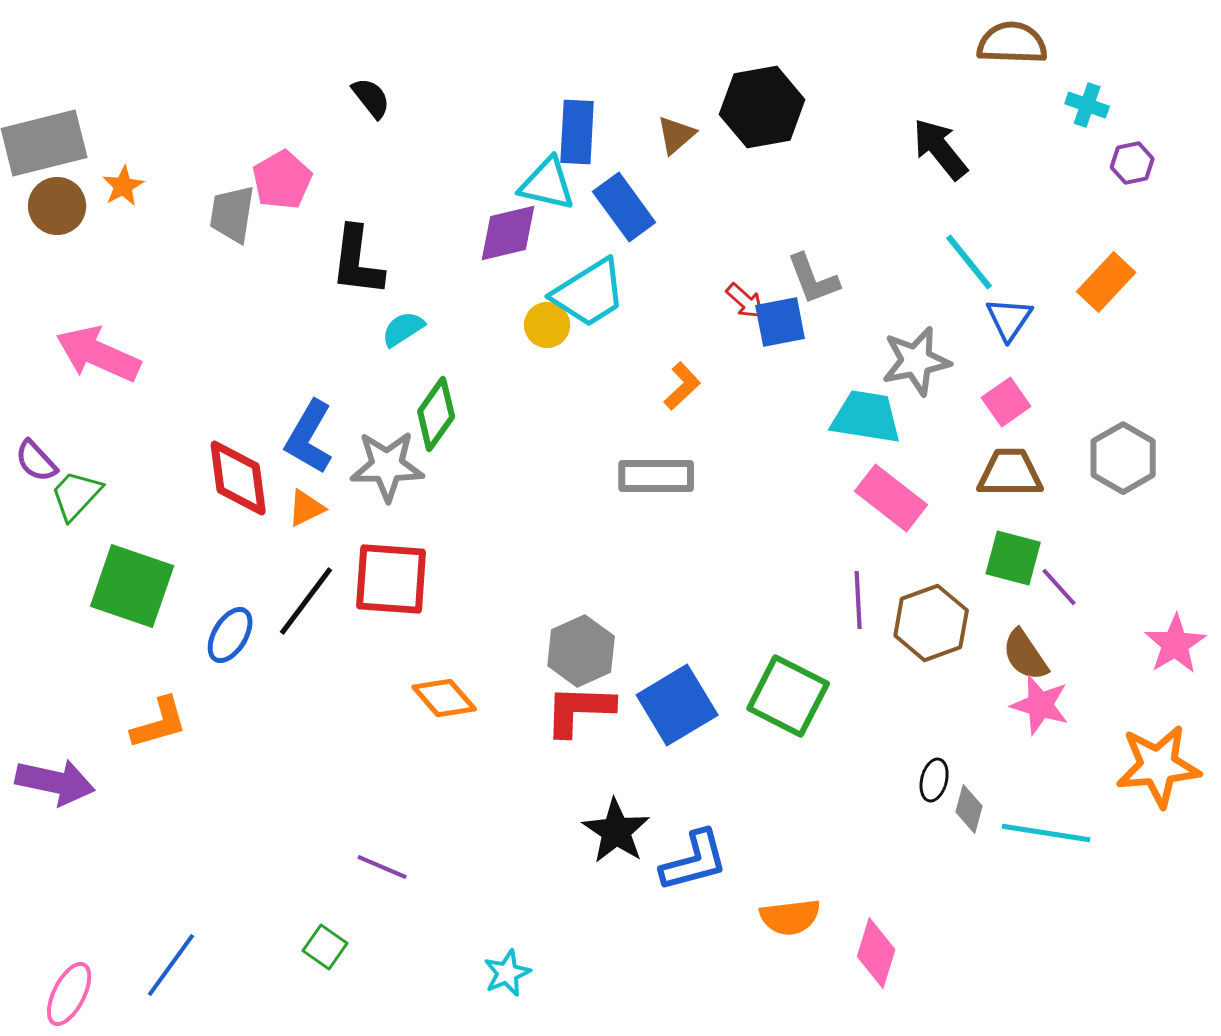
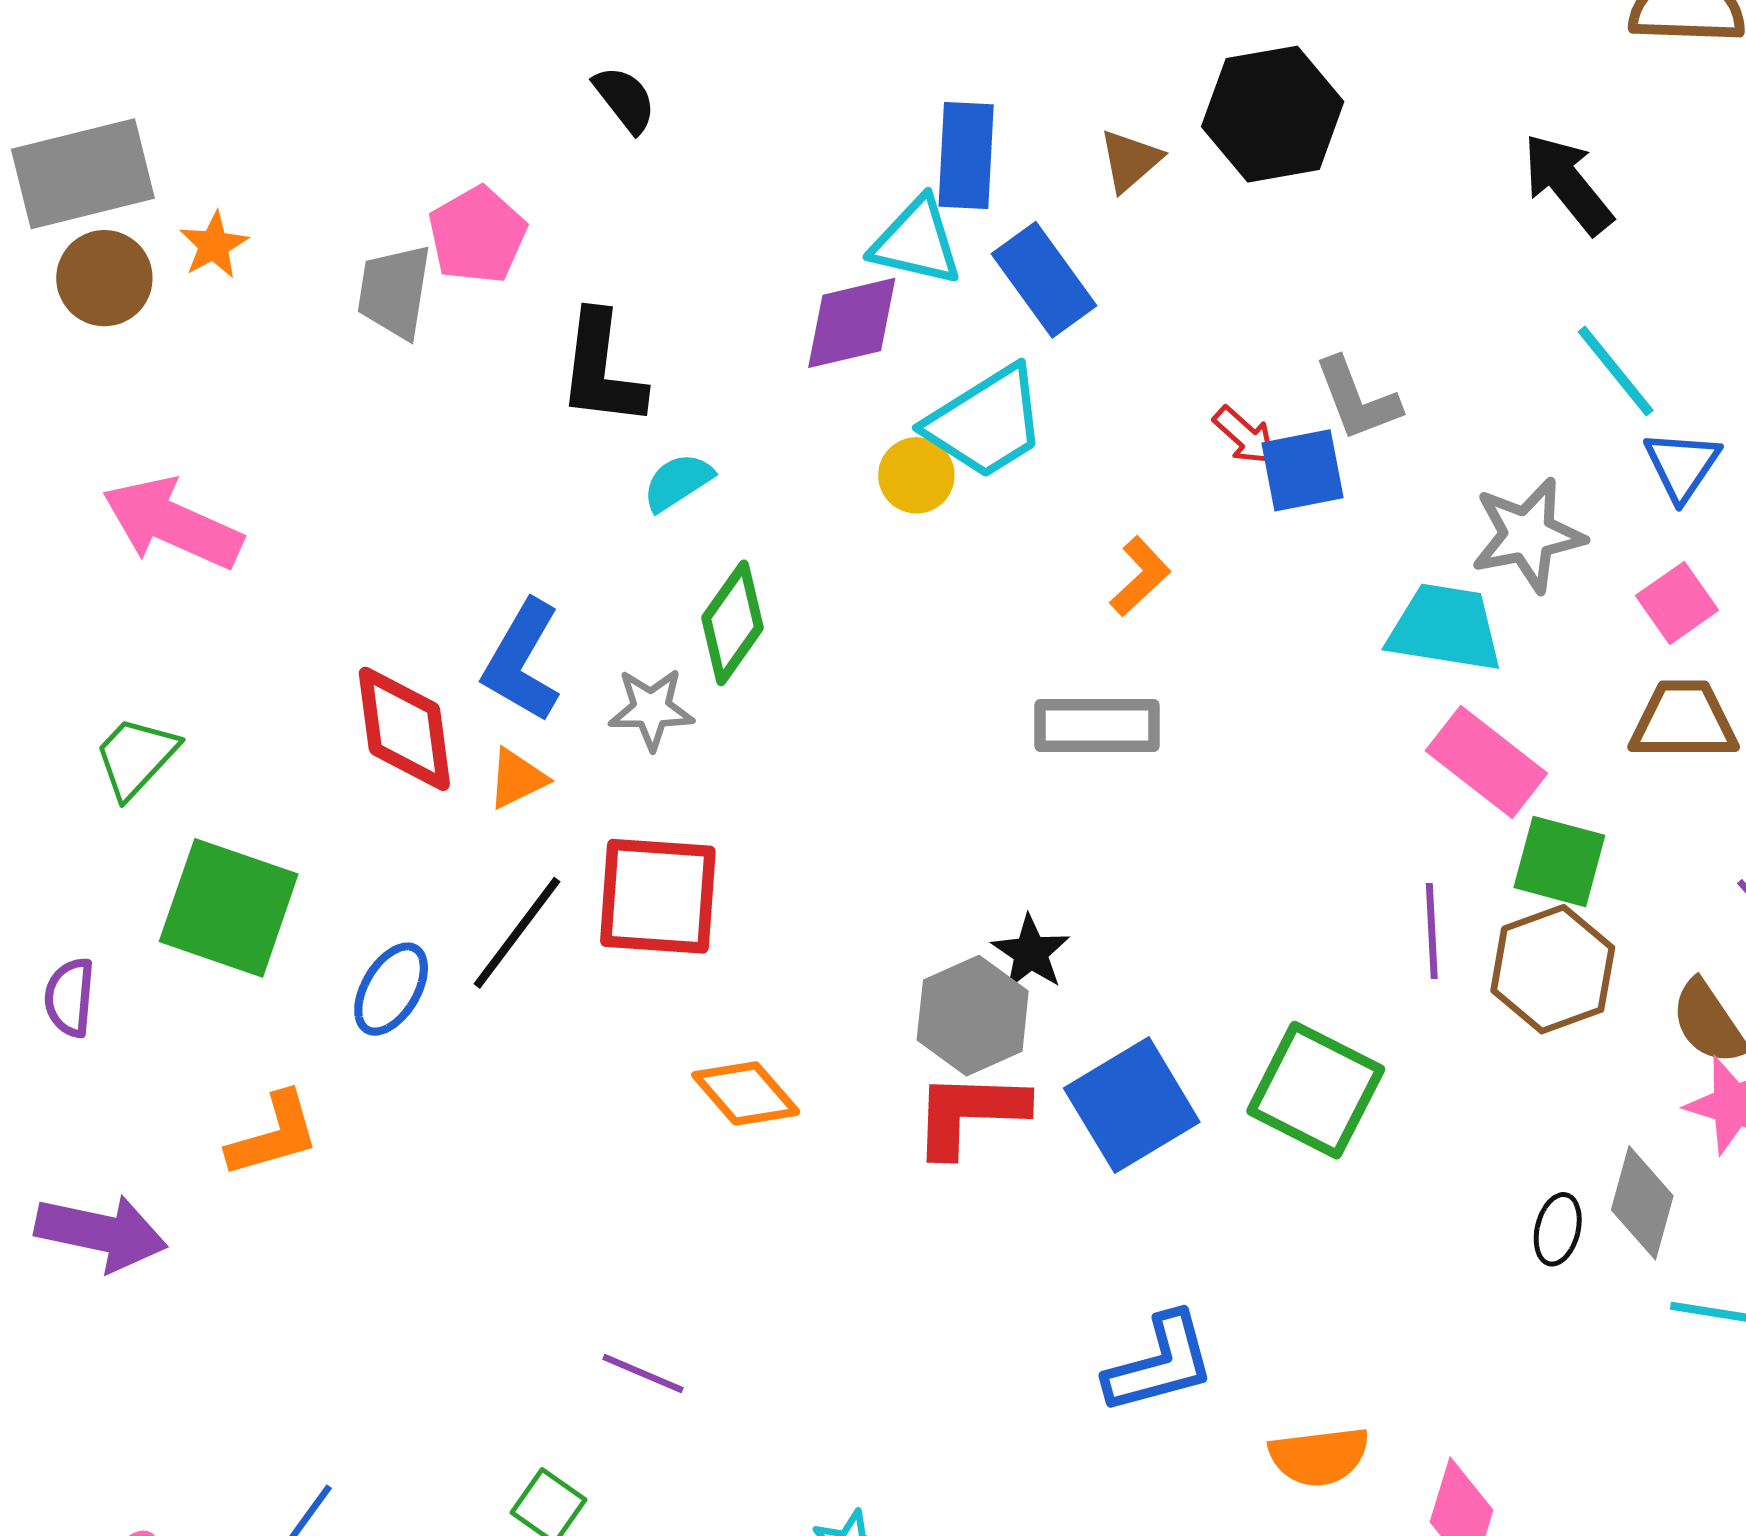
purple semicircle: (36, 461) -> (70, 997), moved, turned 48
gray star: (387, 466) -> (651, 709), size x0.7
green square: (1013, 558) -> (1559, 861), moved
gray diamond: (969, 809) -> (1642, 1203), moved, size x1.4
black star: (616, 831) -> (1031, 953), moved, size x0.7

